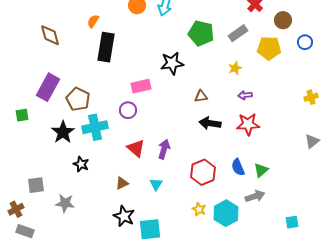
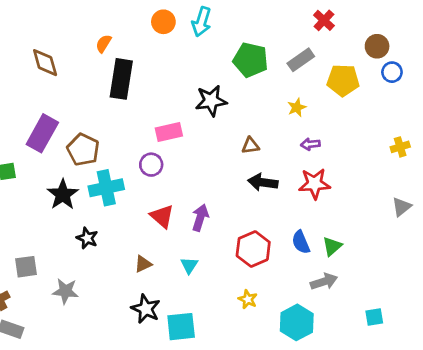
brown circle: (283, 20) -> (377, 46), moved
cyan hexagon: (226, 213) -> (297, 322), moved

